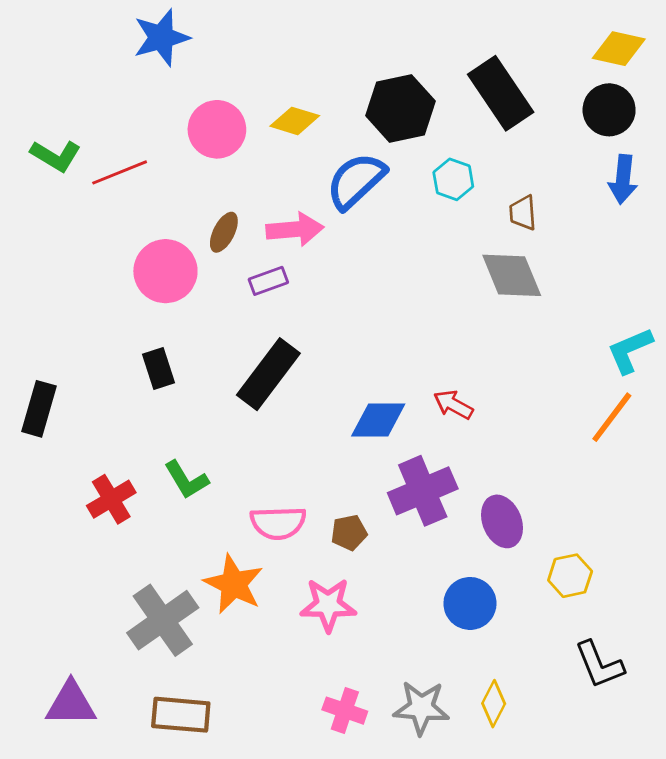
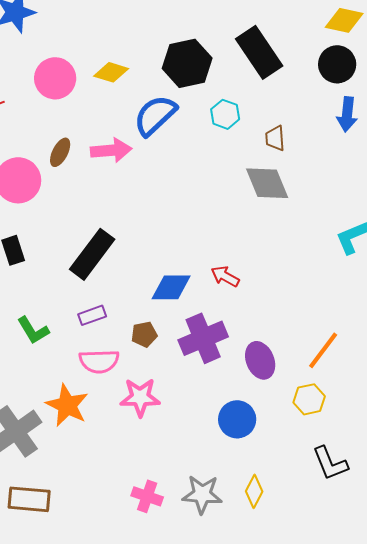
purple rectangle: (268, 281) -> (92, 315), moved
orange line: (612, 417) -> (323, 350), moved
brown pentagon: (349, 533) -> (144, 334), moved
pink star: (328, 605) -> (140, 397), moved

